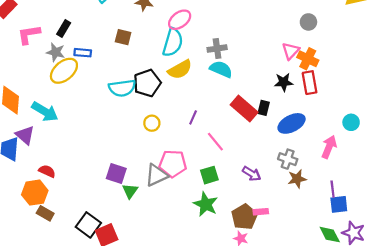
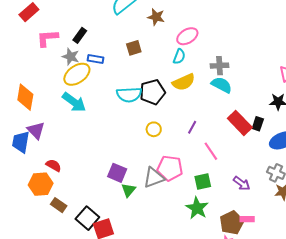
brown square: (123, 37) -> (134, 48), turned -35
cyan semicircle: (173, 42) -> (179, 56), size x0.6
cyan arrow: (45, 112) -> (74, 102), moved
brown rectangle: (45, 213) -> (59, 205), moved

